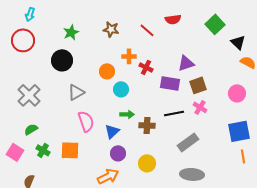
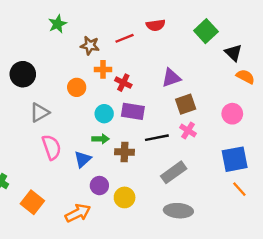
brown star: (111, 29) -> (90, 45), moved
red line: (147, 30) -> (125, 38), turned -63
green star: (71, 32) -> (58, 24), moved
purple rectangle: (170, 83) -> (133, 111), moved
cyan circle: (121, 89) -> (104, 114), moved
orange square: (70, 150) -> (32, 202), moved, turned 36
purple circle: (118, 153) -> (99, 186), moved
orange line: (243, 156) -> (239, 189), turned -32

